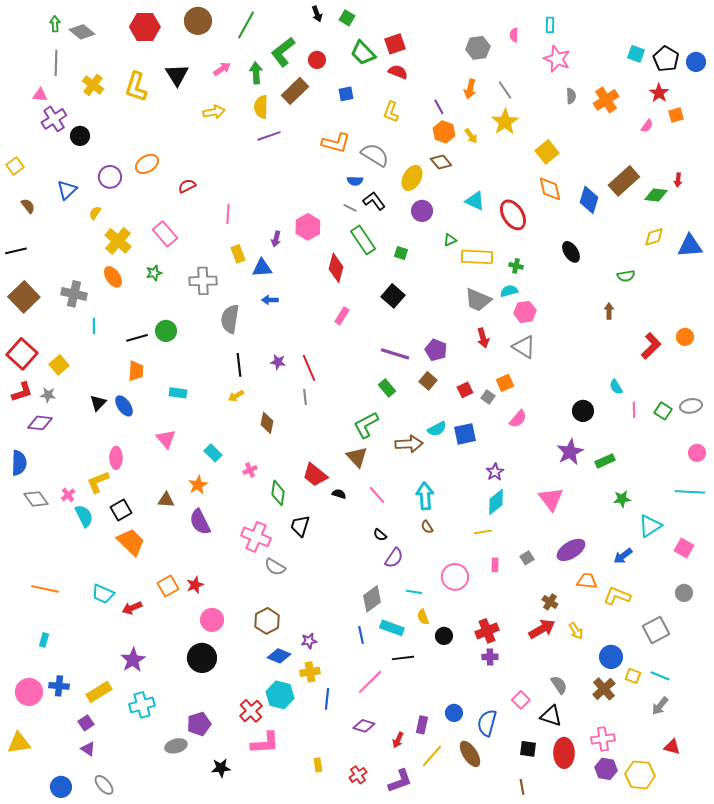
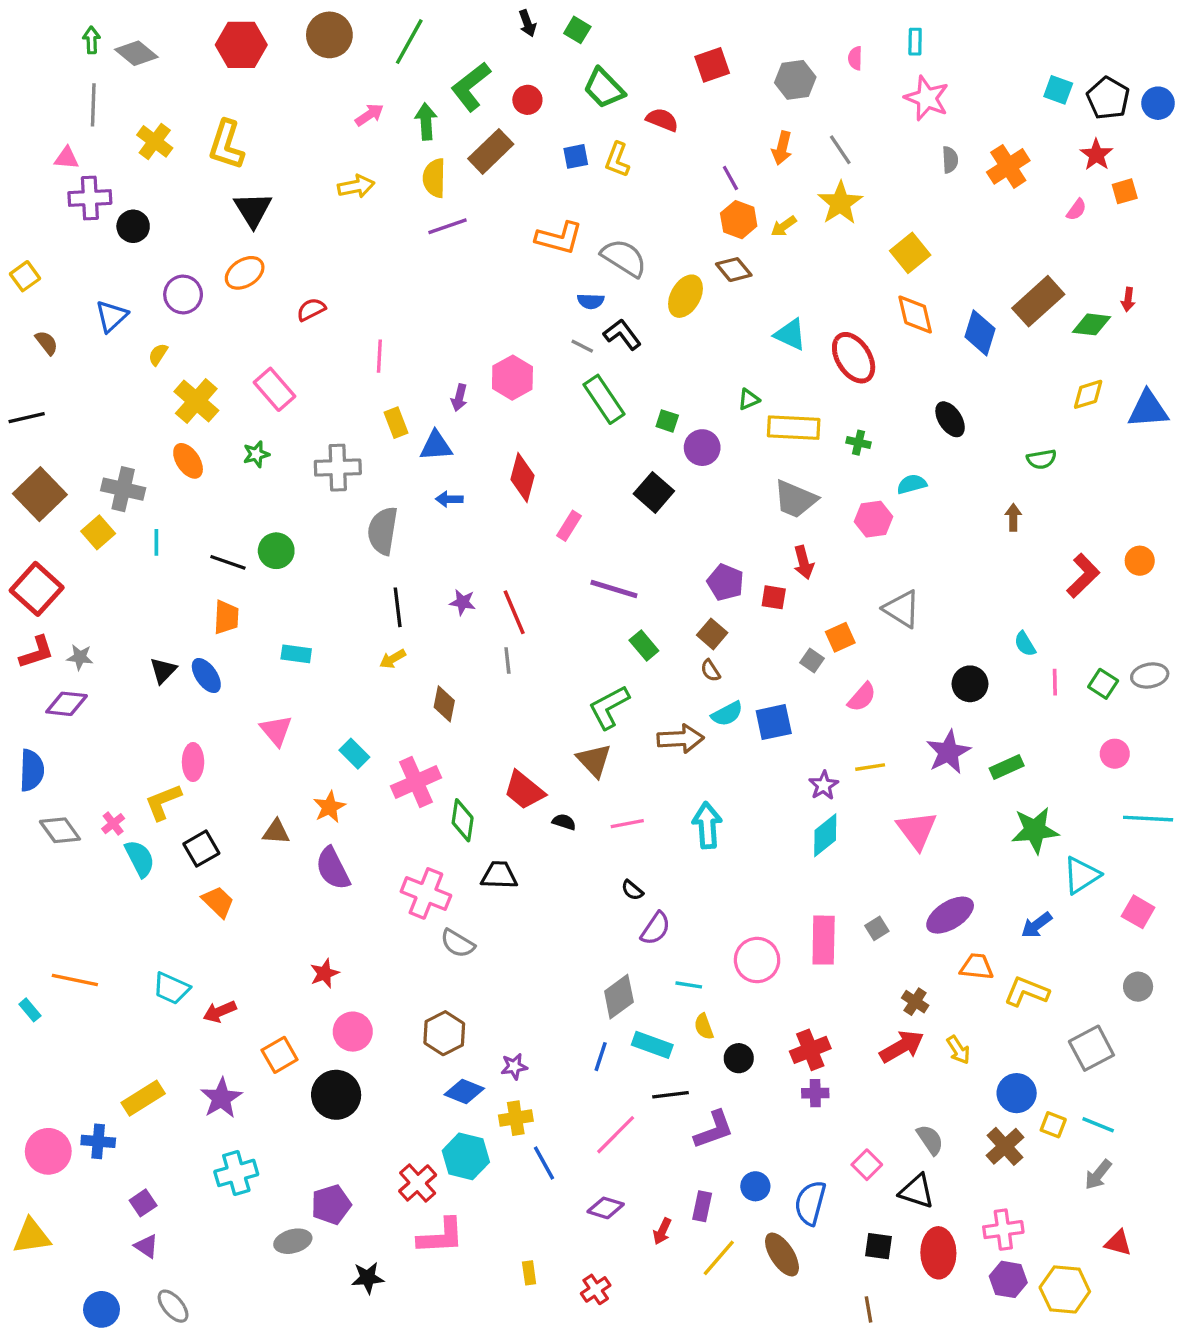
red square: (395, 44) -> (712, 65), moved
black triangle: (177, 75) -> (253, 210), moved
yellow L-shape: (391, 112) -> (617, 160), moved
purple cross: (54, 119) -> (90, 198), turned 30
yellow arrow: (471, 136) -> (784, 226), turned 91
purple circle: (422, 211) -> (702, 448), moved
red diamond: (336, 268) -> (522, 478), moved
cyan semicircle: (509, 291) -> (912, 484), moved
black line: (137, 338) -> (228, 562), turned 35
gray triangle: (524, 347) -> (902, 609), moved
purple line: (395, 354) -> (614, 589), moved
yellow square: (59, 365) -> (98, 532), moved
red square: (465, 390) -> (774, 597), moved, turned 35
pink circle: (697, 453) -> (1115, 754), moved
pink cross: (250, 470) -> (416, 782), size x2.0
pink line: (377, 495) -> (627, 824), turned -60
green star: (622, 499) -> (1035, 830), size x1.6
black trapezoid: (300, 526) -> (499, 875), turned 75
brown semicircle: (427, 527) -> (710, 671), moved
yellow line: (483, 532) -> (870, 767), moved
orange trapezoid: (131, 542) -> (218, 902), size x0.7
pink rectangle: (495, 565) -> (824, 940), size x2.0
orange square: (168, 586) -> (280, 1055), moved
blue line: (361, 635) -> (601, 1057), turned 30
cyan rectangle: (44, 640) -> (30, 1010), moved, turned -56
yellow rectangle: (99, 692) -> (143, 1098), moved
blue line: (327, 699) -> (544, 1163), turned -35
purple L-shape: (400, 781) -> (714, 1130), moved

